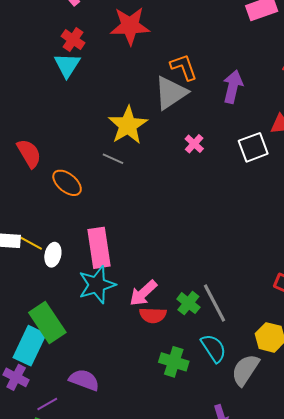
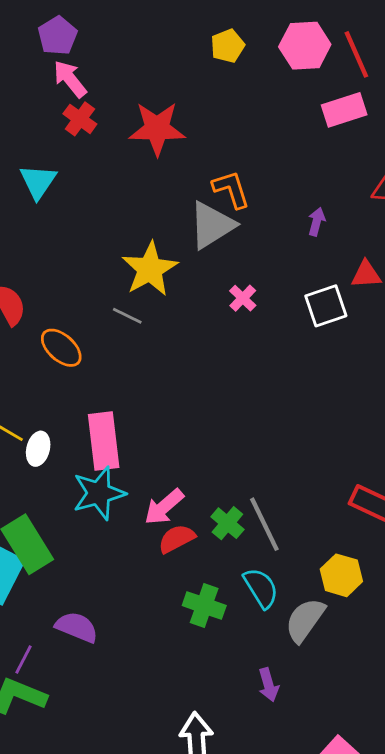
red cross: (73, 40) -> (80, 119), moved
cyan triangle: (67, 65) -> (38, 181), moved
purple arrow: (233, 87) -> (317, 222), moved, size x0.6
red semicircle: (153, 315) -> (177, 539), turned 148
purple line: (47, 404) -> (23, 659), turned -35

